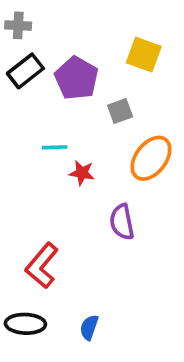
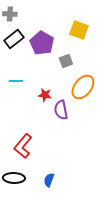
cyan line: (55, 147) -> (16, 81), moved
purple semicircle: (122, 222) -> (61, 110), moved

